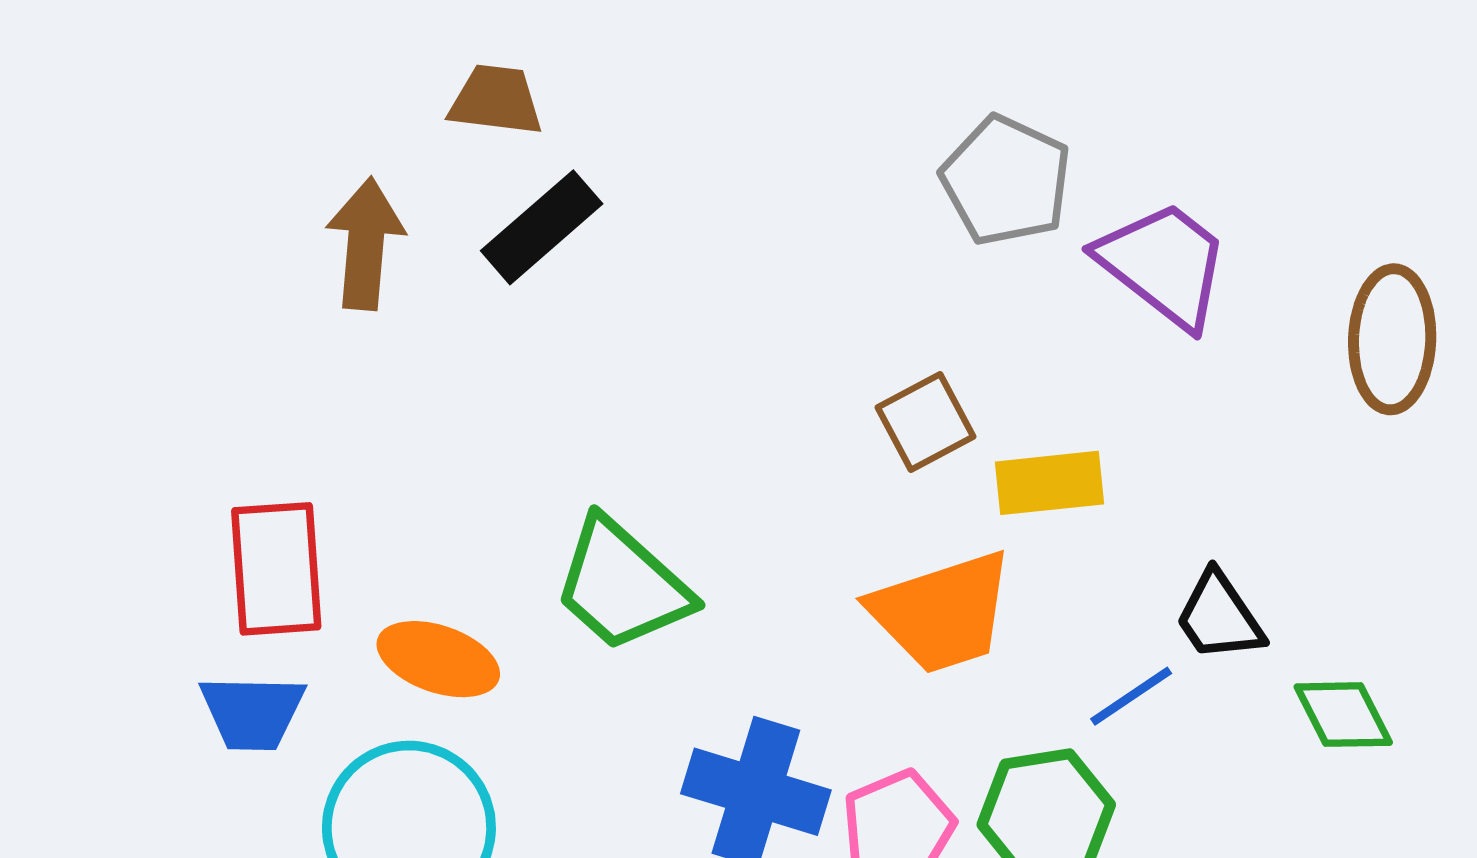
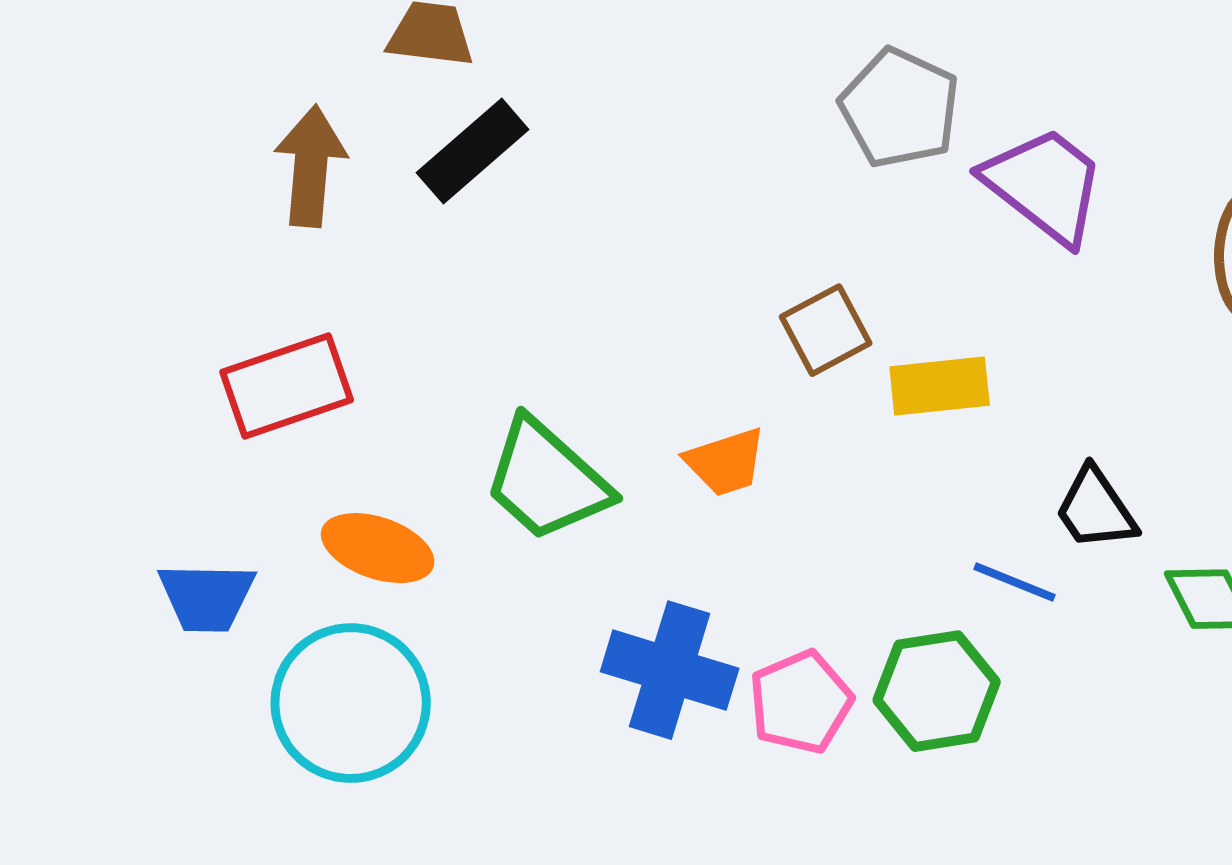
red rectangle: (276, 569) -> (287, 386), moved, turned 75
orange trapezoid: (942, 612) -> (726, 462), moved, size x0.6
blue line: (1131, 696) -> (1015, 582), turned 56

